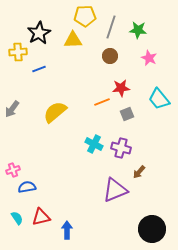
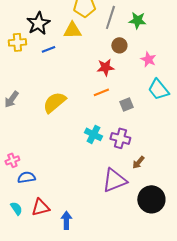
brown circle: (110, 56) -> (119, 45), moved
pink star: (149, 58) -> (148, 59), moved
blue line: (39, 69) -> (48, 49), moved
red star: (121, 88) -> (105, 67), moved
black circle: (152, 229) -> (151, 199), moved

